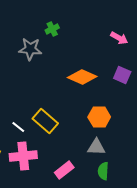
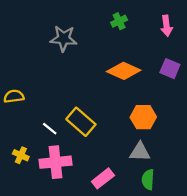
green cross: (52, 29) -> (119, 21), moved
pink arrow: (119, 38) -> (166, 26), turned 54

